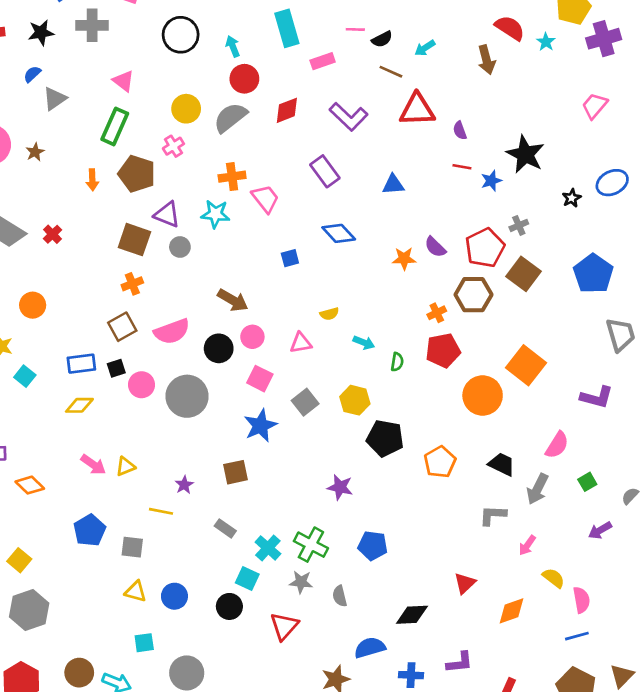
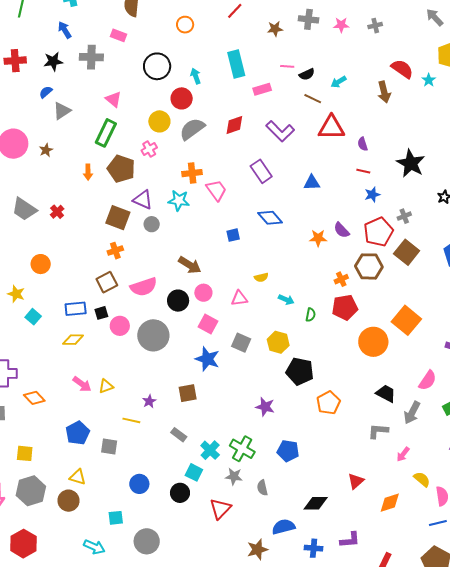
red circle: (244, 79) -> (182, 98), moved
blue star: (491, 181) -> (372, 195), moved
gray square: (305, 402) -> (241, 343), turned -30
blue star: (260, 426) -> (207, 359), turned -30
orange pentagon: (440, 462) -> (328, 403), moved
yellow square: (19, 560) -> (25, 453), turned -36
yellow triangle: (136, 592) -> (78, 477), moved
brown circle: (79, 673) -> (68, 501), moved

